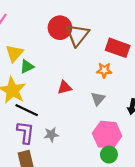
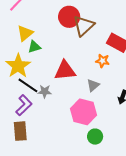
red triangle: (65, 87) -> (65, 71), size x1.6
purple L-shape: (25, 132) -> (24, 105), turned 30
gray star: (51, 134) -> (45, 91), moved
pink hexagon: (107, 135) -> (84, 112), moved

